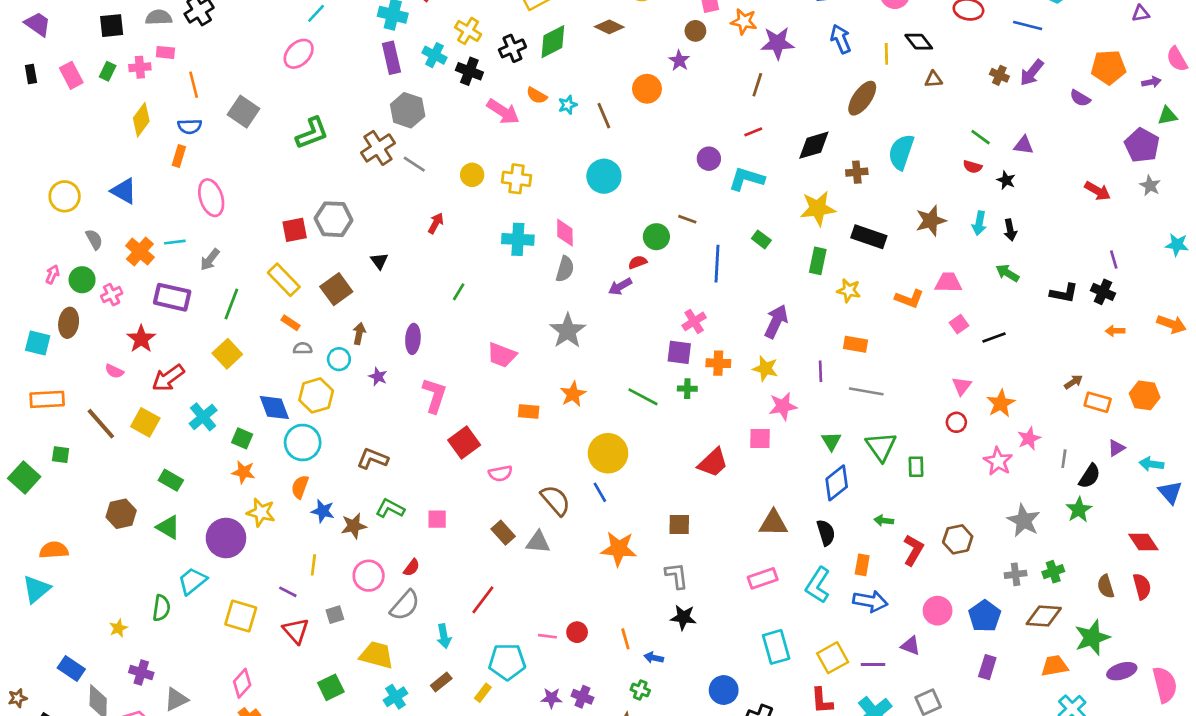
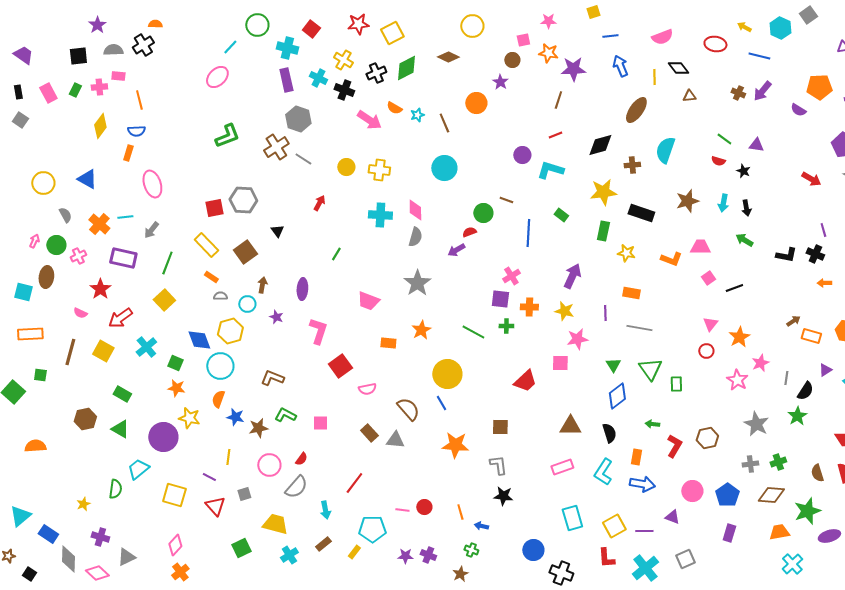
gray square: (243, 112) -> (20, 120), moved, size x0.7
brown line: (101, 424) -> (70, 352), turned 56
cyan triangle: (36, 589) -> (20, 516), moved

